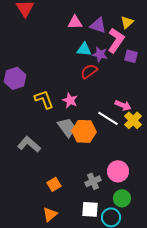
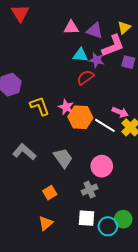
pink L-shape: (116, 40) -> (113, 46), turned 35
gray trapezoid: (67, 127) -> (63, 158), moved
orange hexagon: (84, 131) -> (80, 117), moved
pink circle: (118, 171) -> (102, 166), moved
green circle: (122, 198) -> (123, 219), moved

